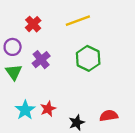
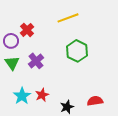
red cross: (33, 24) -> (27, 30), moved
purple cross: (41, 60) -> (36, 61), moved

